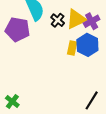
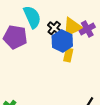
blue hexagon: (87, 45) -> (62, 41), moved

